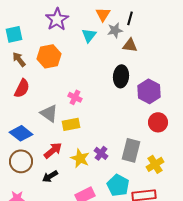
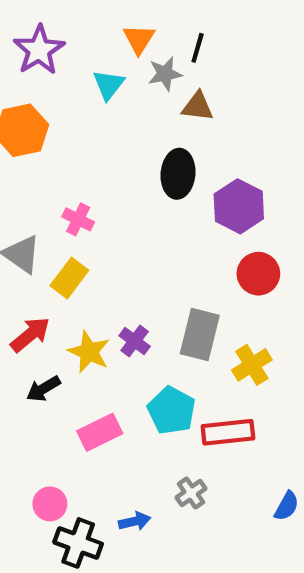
yellow rectangle: (71, 124) -> (69, 278), turned -42
black arrow: (50, 176) -> (43, 389), moved

